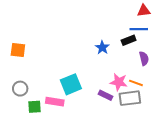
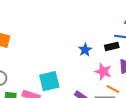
pink star: (119, 82) -> (103, 72), moved

